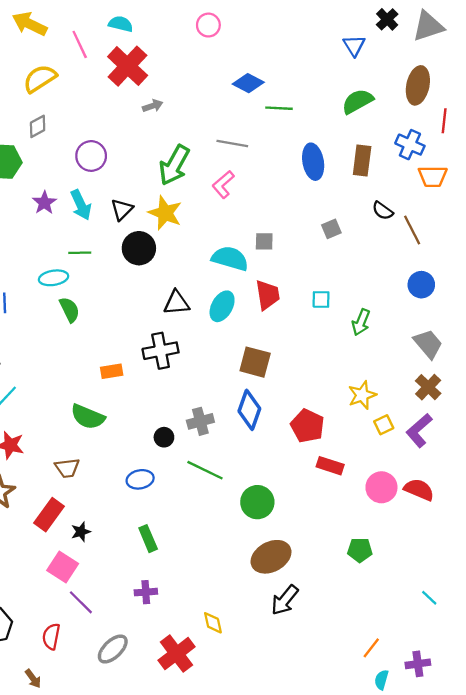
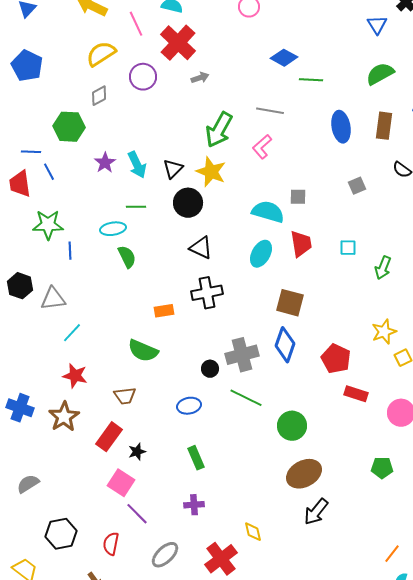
purple circle: (91, 156) -> (143, 77), moved
black triangle: (177, 303) -> (201, 248), moved, turned 30
gray cross: (200, 421) -> (242, 355), size x1.4

